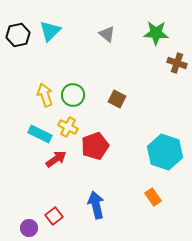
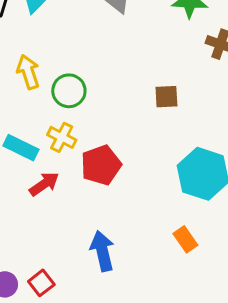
yellow arrow: (45, 95) -> (28, 72), moved
brown square: (117, 99) -> (166, 97), moved, turned -30
red square: (54, 216) -> (41, 283), moved

